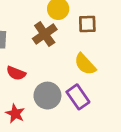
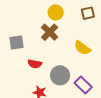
brown square: (87, 24) -> (88, 13), moved
purple rectangle: (78, 97) -> (83, 85), moved

